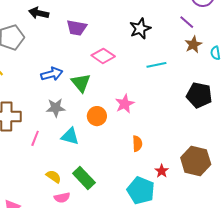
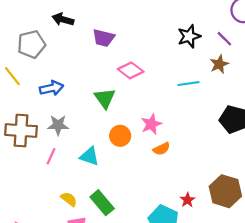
black star: (140, 29) -> (189, 36), moved
brown star: (193, 45) -> (219, 64), moved
blue arrow: (52, 74) -> (52, 88), moved
gray star: (56, 108) -> (58, 125), moved
orange semicircle: (137, 144) -> (162, 149), moved, turned 63

